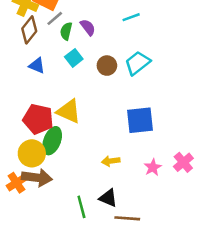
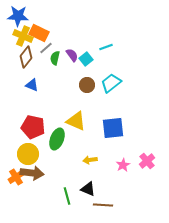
cyan square: (74, 58) -> (86, 59), moved
yellow triangle: (69, 111) -> (76, 121), moved
green ellipse: (52, 141) -> (57, 139), moved

